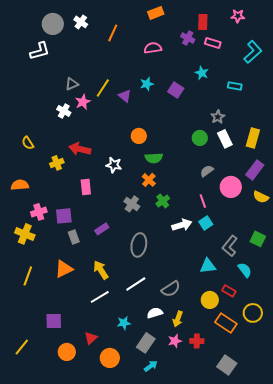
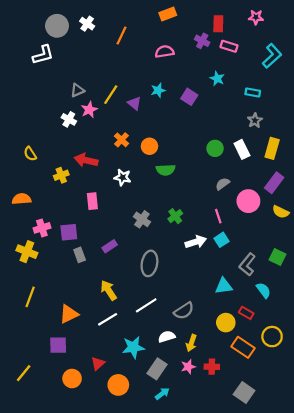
gray star: (218, 117) -> (255, 120), moved
orange cross: (149, 180) -> (122, 140), moved
orange triangle: (64, 269) -> (69, 314), moved
cyan star: (124, 323) -> (133, 347), size x1.5

